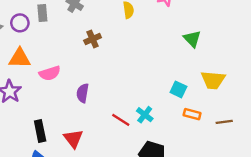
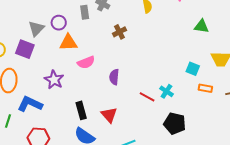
gray rectangle: (42, 13) -> (85, 12), moved
green triangle: (192, 39) -> (201, 26), turned -35
orange triangle: (20, 58) -> (68, 43), moved

